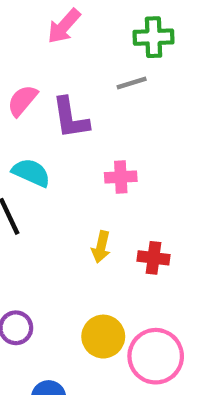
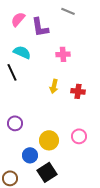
gray line: (132, 83) -> (68, 11), turned 40
yellow circle: (103, 337) -> (49, 140), moved
pink circle: (156, 356) -> (79, 136), size x0.6

